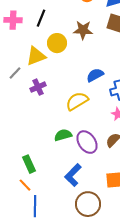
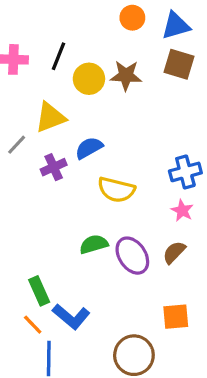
yellow circle: (57, 43) -> (89, 79), moved
blue semicircle: (95, 75) -> (89, 148), moved
yellow semicircle: (77, 101) -> (116, 190), turned -135
blue L-shape: (73, 175) -> (71, 317), moved, turned -95

